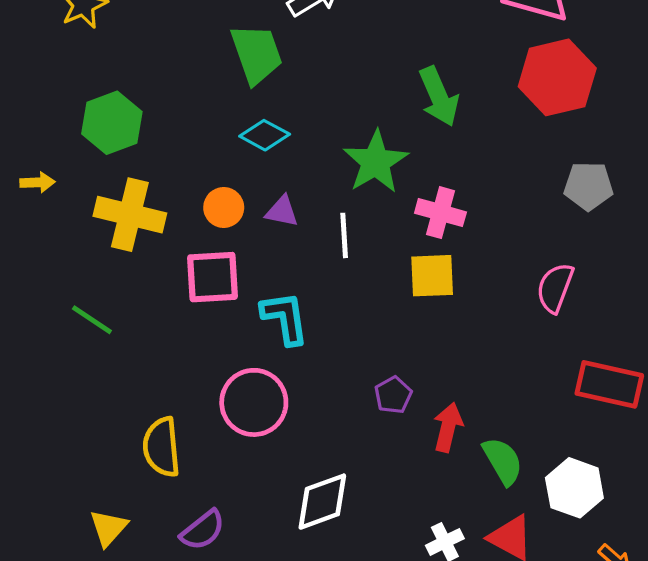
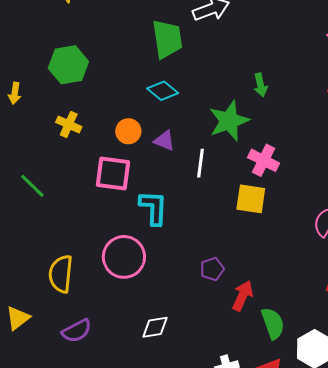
green arrow: (439, 96) -> (261, 85), moved, size x0.6
yellow arrow: (37, 182) -> (15, 93), turned 90
yellow cross: (130, 215) -> (69, 124), size x0.6
white diamond: (322, 502) -> (155, 327), size x0.7

